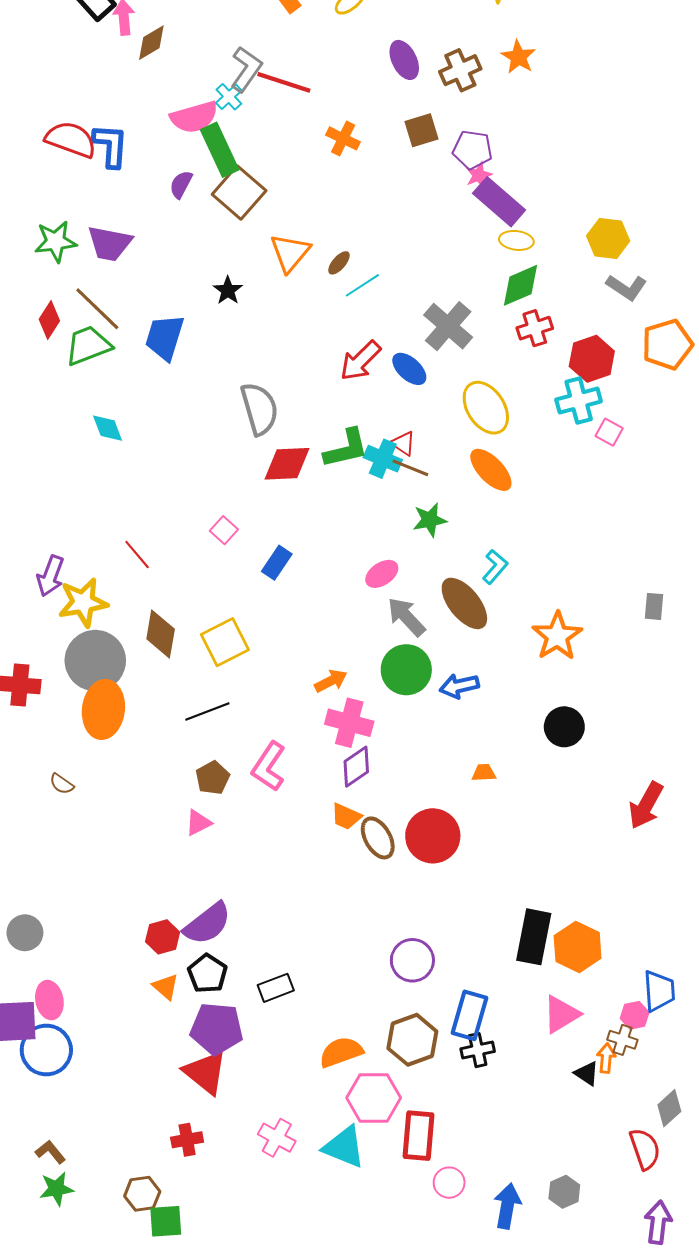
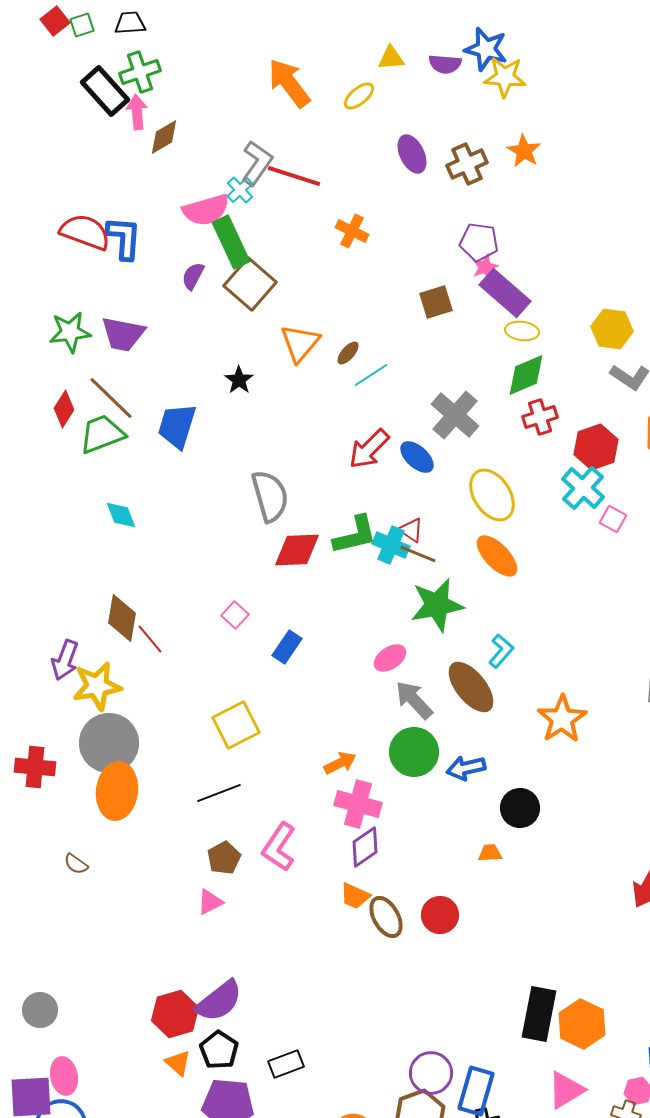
brown square: (422, 130) -> (436, 302), moved
cyan cross: (579, 401) -> (583, 488), turned -33
green star: (430, 520) -> (437, 605), size x1.6
brown diamond: (161, 634) -> (122, 618), moved
black circle: (564, 727) -> (520, 808), moved
red circle: (433, 836) -> (440, 915), size x0.7
red hexagon: (163, 937) -> (175, 1014), size x1.4
purple circle: (412, 960) -> (431, 1073), moved

